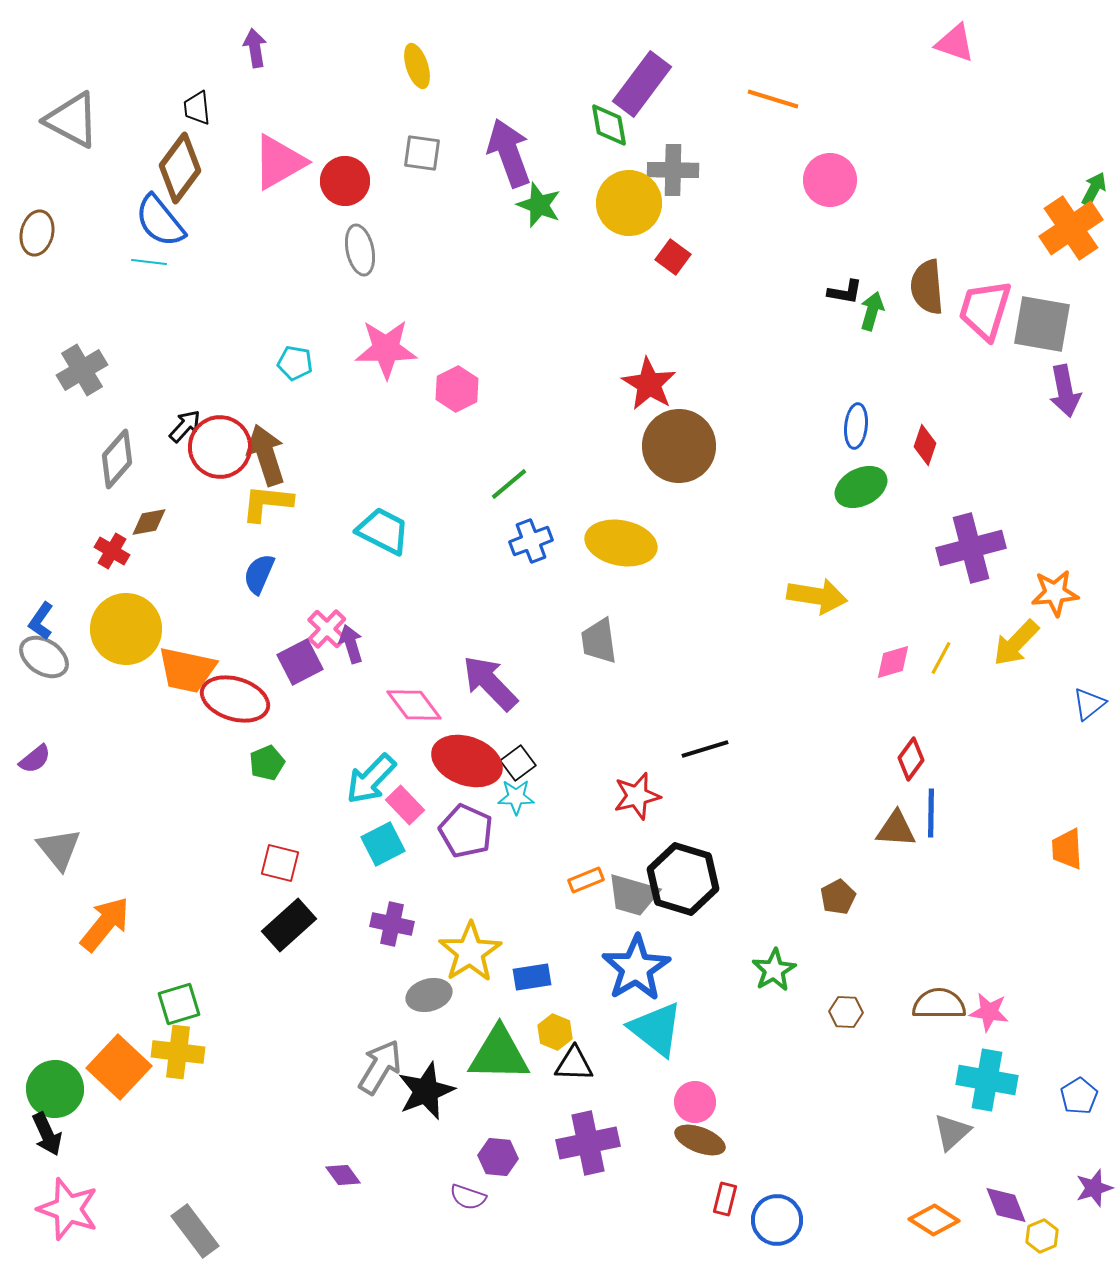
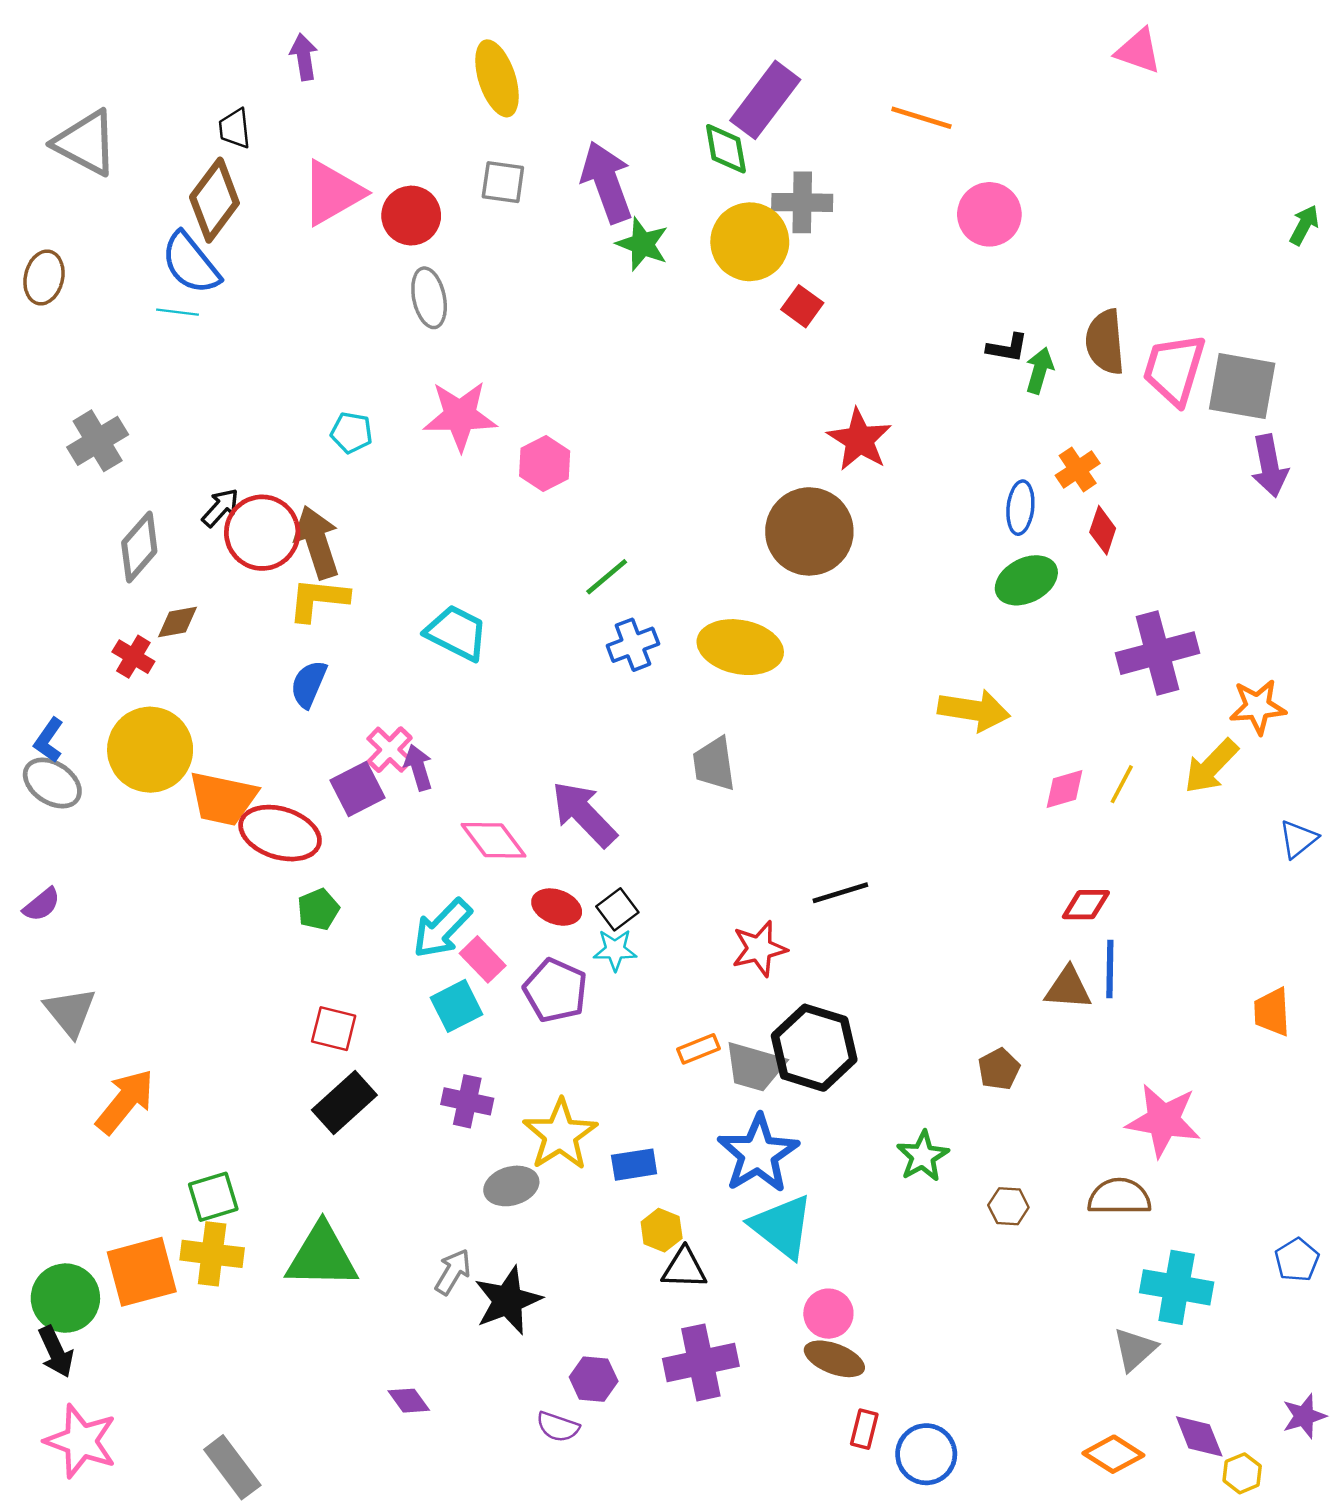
yellow ellipse: (417, 66) -> (497, 78), size x1.4
orange cross: (1071, 228) -> (1078, 469), moved, size x0.6
red star: (649, 384) -> (859, 440), moved
red diamond: (911, 759) -> (1086, 905), turned 54
red ellipse: (467, 761) -> (557, 907), size x0.6
pink star: (989, 1012) -> (1163, 1120), moved, size x1.6
green triangle: (499, 1054) -> (322, 1256), moved
orange square: (119, 1067) -> (142, 1272), turned 32
gray arrow: (380, 1067) -> (453, 1272), size x0.7
blue pentagon: (1079, 1096) -> (1297, 1260), moved

